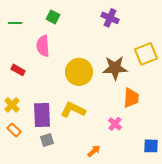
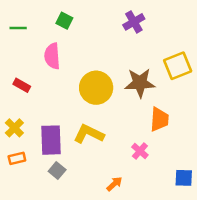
purple cross: (110, 18) -> (134, 22), turned 36
orange rectangle: (14, 130) -> (17, 158), turned -56
gray square: (47, 140) -> (57, 171), turned -32

